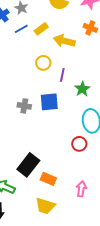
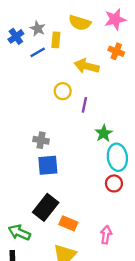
yellow rectangle: (41, 29) -> (56, 40), moved, turned -48
green star: (82, 89) -> (104, 133), moved
blue square: (49, 102) -> (48, 165), moved
red circle: (79, 144) -> (114, 183), moved

